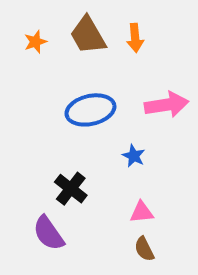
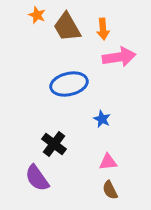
orange star: (35, 42) -> (37, 15), moved, turned -30
pink arrow: (167, 105) -> (119, 57), moved

